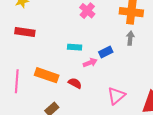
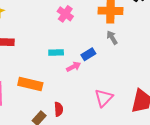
gray arrow: (130, 38) -> (112, 38), turned -32
red semicircle: (75, 83) -> (59, 109), moved, turned 64

